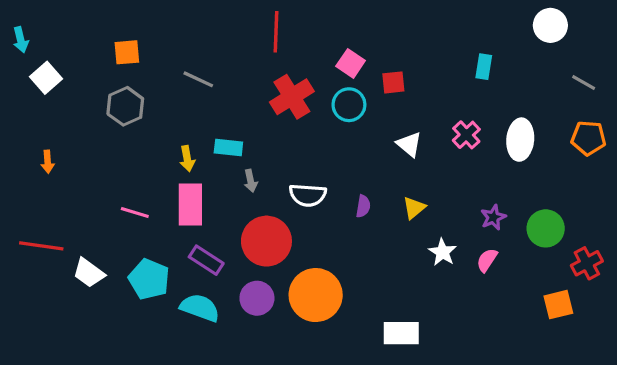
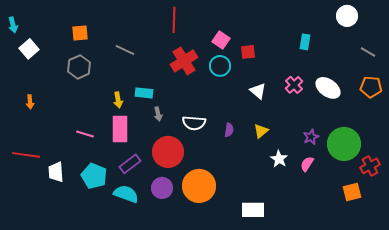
white ellipse: (520, 140) -> (328, 88), turned -60
green circle: (546, 228) -> (344, 144), size x1.4
purple rectangle: (206, 260) -> (130, 164), turned -70
white trapezoid: (89, 273) -> (56, 172), turned 50

